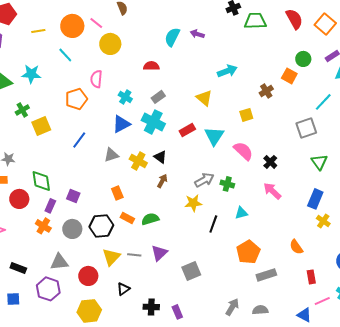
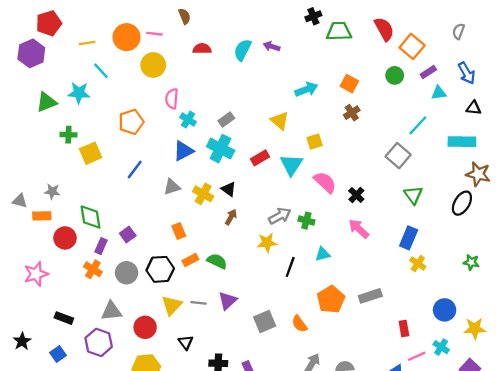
pink line: (96, 23) -> (154, 34), turned -32
orange square: (325, 24) -> (412, 46), moved
yellow circle: (110, 44) -> (153, 65), moved
cyan line: (65, 55) -> (101, 71), moved
red semicircle: (151, 66) -> (202, 49), moved
orange square: (289, 76) -> (349, 84), moved
pink semicircle: (96, 79) -> (172, 99), moved
green cross: (22, 110) -> (68, 135), turned 32
yellow square: (246, 115) -> (315, 142), moved
gray square: (306, 128) -> (398, 156), turned -30
purple square: (73, 196) -> (128, 234), turned 32
orange rectangle: (127, 218) -> (190, 260), turned -56
green semicircle: (150, 219) -> (217, 261), turned 42
orange semicircle: (296, 247) -> (299, 324), moved
gray rectangle: (266, 275) -> (370, 296), moved
black triangle: (123, 289) -> (186, 342), turned -32
blue square: (13, 299) -> (58, 354), turned -32

